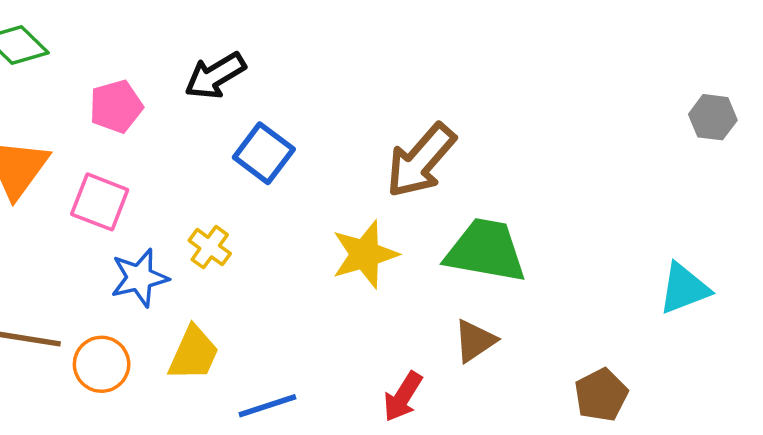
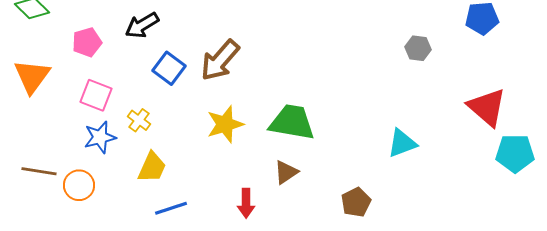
brown arrow: (421, 160) -> (220, 60), moved
pink square: (100, 202) -> (96, 95), moved
yellow trapezoid: (194, 353) -> (152, 167), moved
red arrow: (403, 397) -> (246, 203), turned -32

